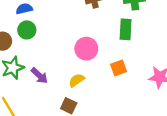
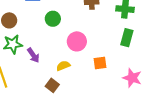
green rectangle: (126, 29) -> (127, 38), moved
green circle: (27, 30) -> (53, 19), moved

